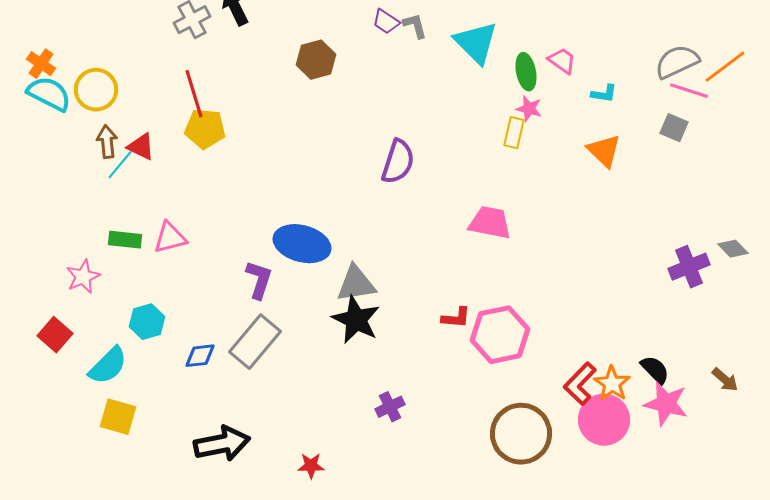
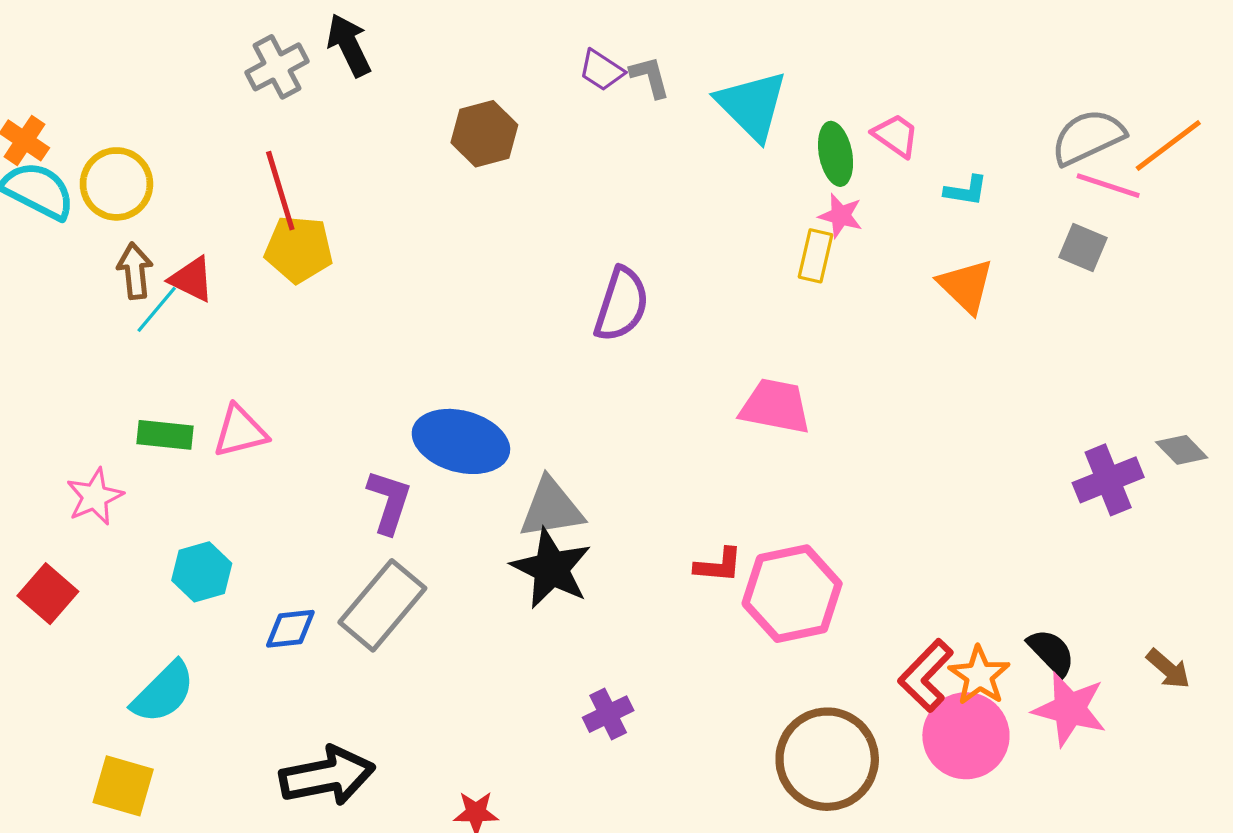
cyan semicircle: (108, 366) -> (163, 692), moved
yellow square: (118, 417) -> (123, 786), moved

